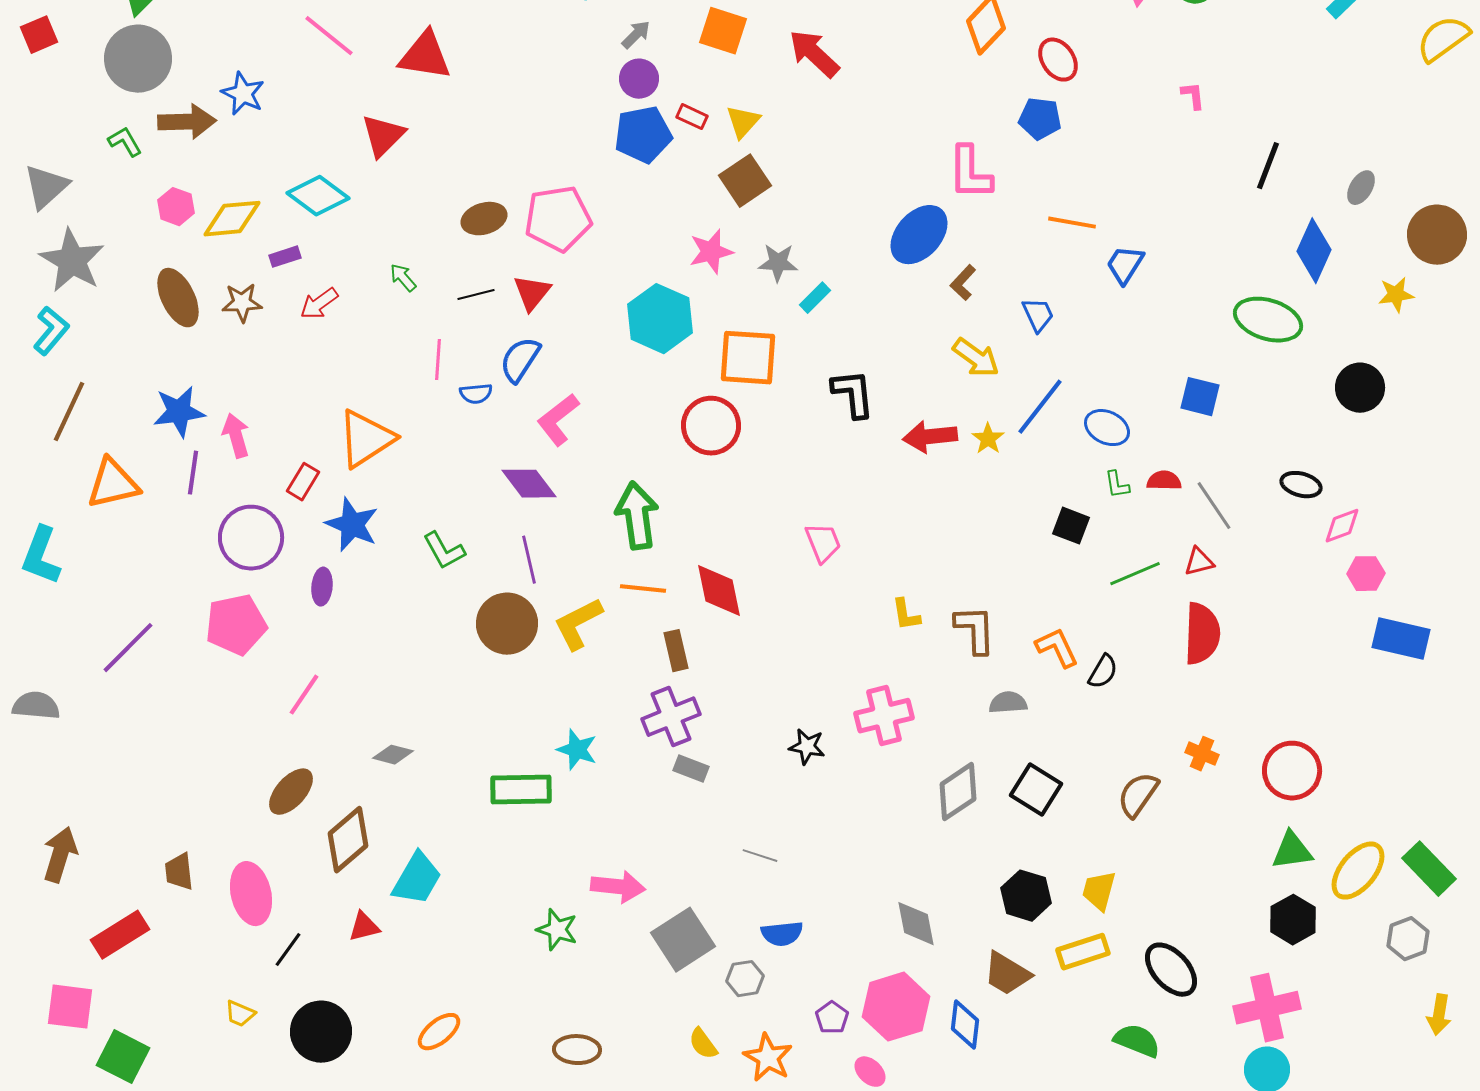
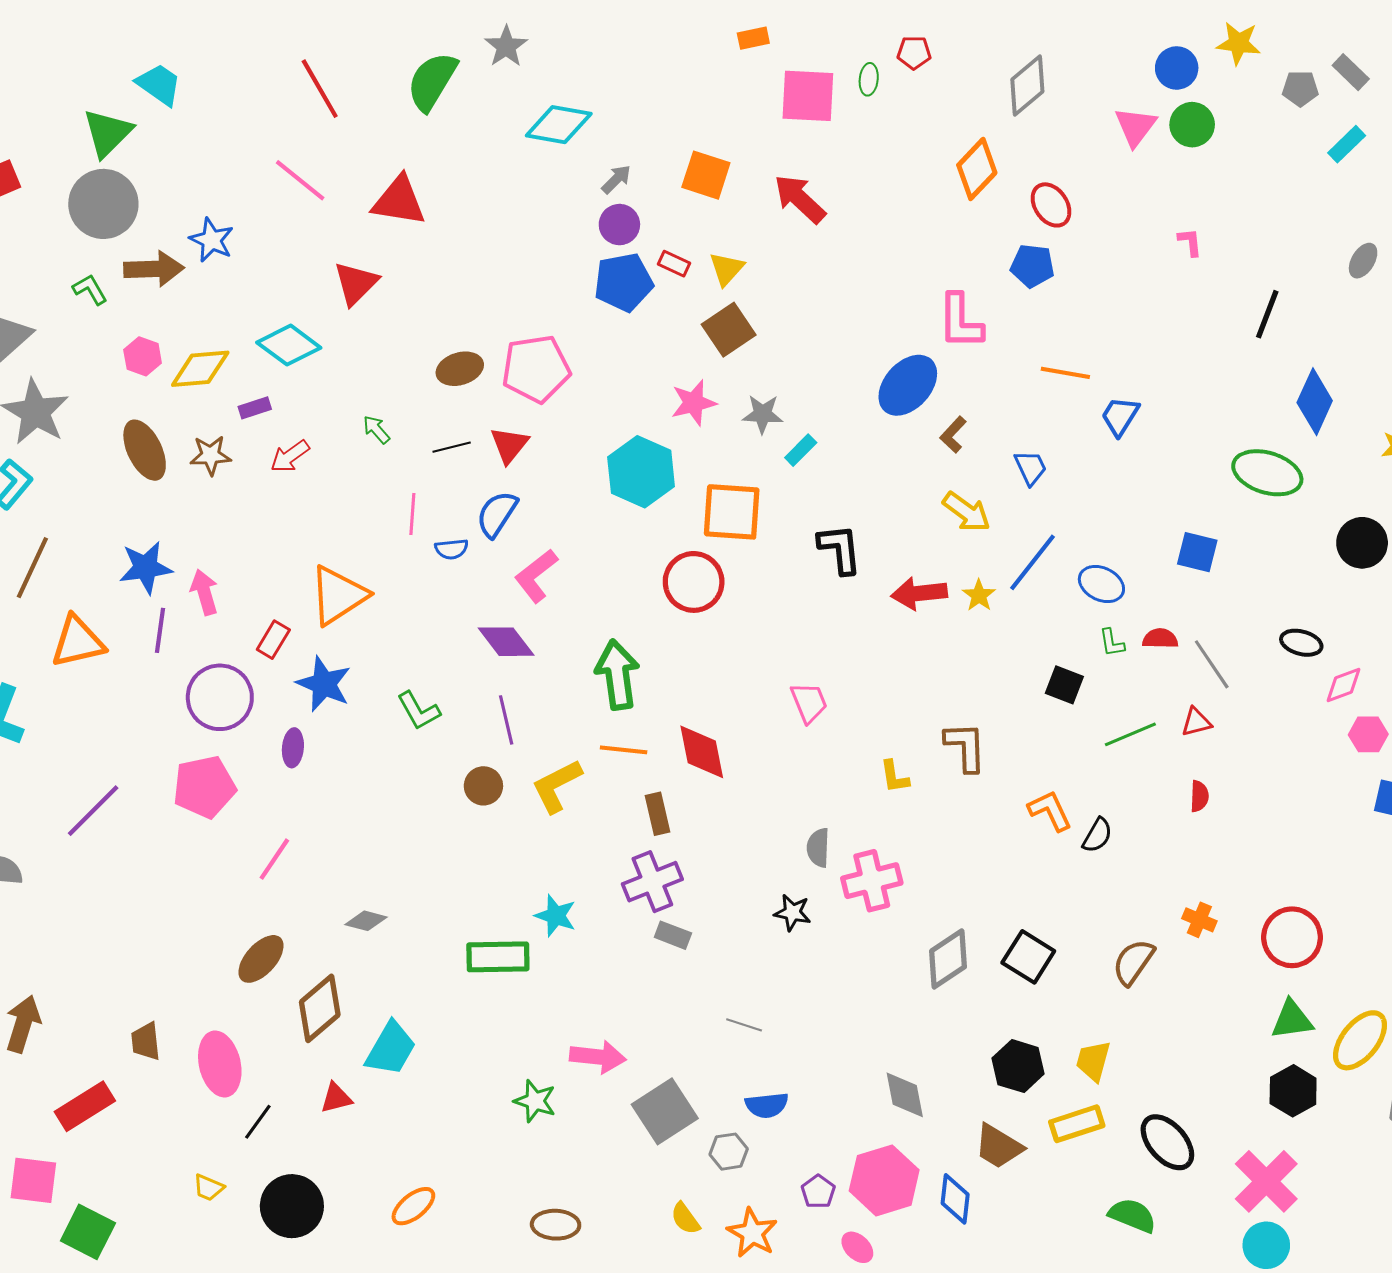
gray ellipse: (1361, 188) -> (1363, 261), moved
brown circle: (507, 624) -> (483, 786), size x0.6
brown L-shape: (975, 630) -> (966, 747), moved
red semicircle: (1202, 634) -> (1199, 796), size x0.5
gray semicircle: (1008, 703) -> (818, 848), moved, turned -84
pink cross: (1267, 1008) -> (1266, 1181), turned -32

